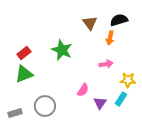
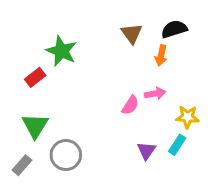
green star: (62, 50) -> (61, 51), moved
green triangle: (24, 74) -> (35, 126), moved, turned -36
pink semicircle: (83, 90) -> (130, 105), moved
gray rectangle: (15, 113) -> (22, 165), turned -32

